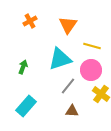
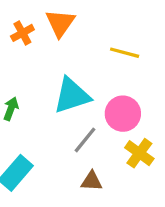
orange triangle: (68, 25) -> (60, 23), moved
yellow line: (92, 46) -> (125, 53), moved

